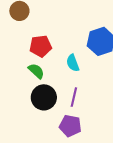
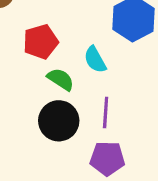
green semicircle: (36, 71) -> (61, 79), moved

